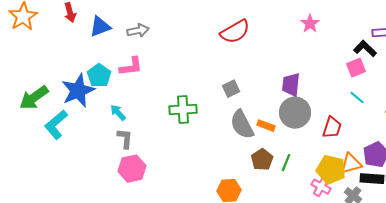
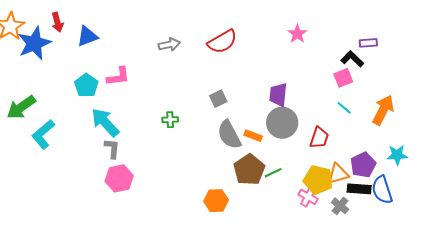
gray arrow: (138, 31) -> (169, 45), moved
blue star: (78, 91) -> (34, 43), moved
green cross: (183, 110) -> (170, 120), size x0.6
cyan arrow: (118, 113) -> (105, 122), size x1.8
brown pentagon: (262, 160) -> (249, 170), size x1.4
green line: (286, 163) -> (273, 173), turned 42

